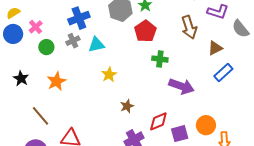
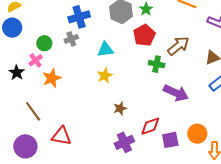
pink cross: (36, 27) -> (36, 60), moved
brown arrow: (189, 27) -> (178, 46), moved, turned -115
cyan triangle: (96, 45) -> (105, 50), moved

